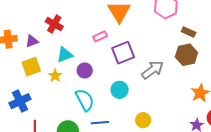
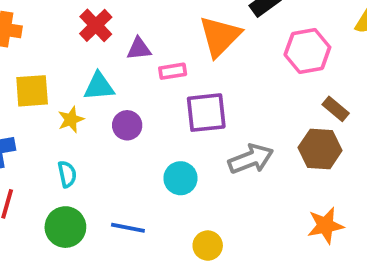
purple triangle: (32, 41) -> (139, 49), moved
cyan semicircle: (85, 100) -> (67, 174), moved, size x0.6

